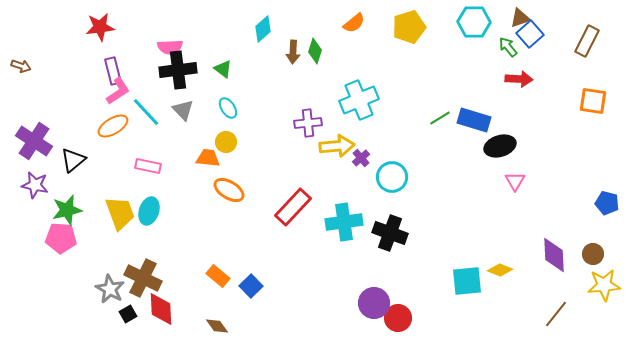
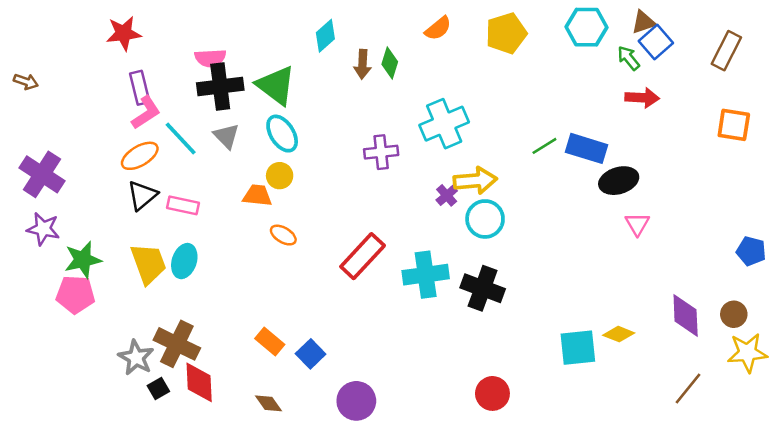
green triangle: (223, 69) -> (276, 85), size x1.8
cyan ellipse: (228, 108) -> (282, 134), size x1.4
yellow arrow: (337, 146) -> (475, 181), moved
black triangle: (73, 160) -> (142, 195), moved
orange ellipse: (229, 190) -> (283, 235), size x0.7
purple circle: (374, 303) -> (356, 401), moved

